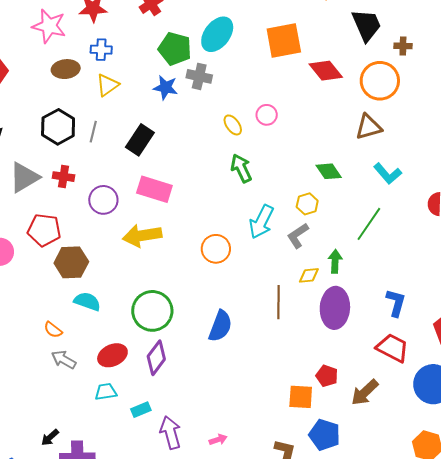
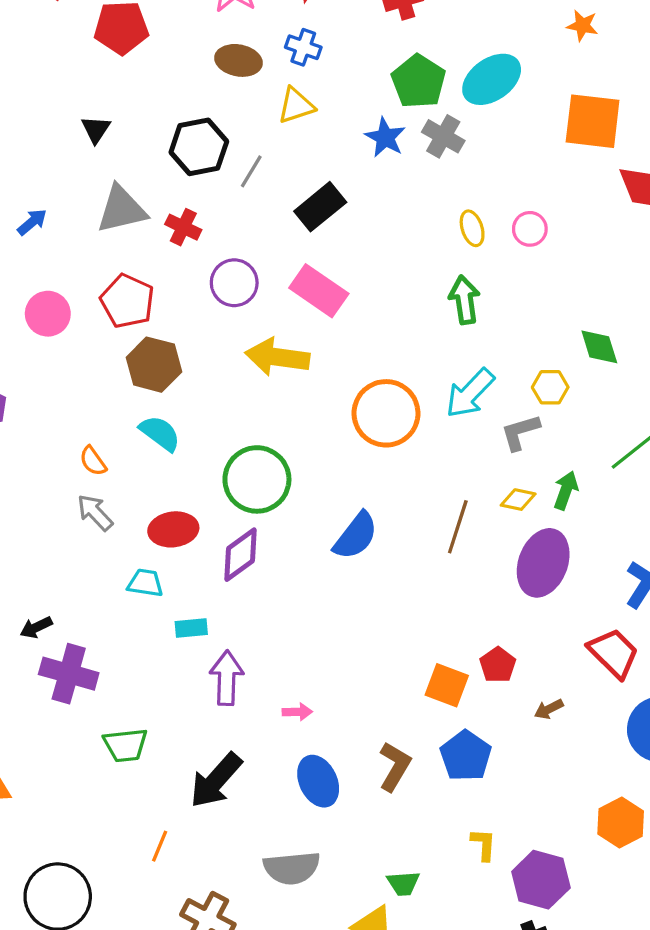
orange circle: (216, 249) -> (386, 413), size x1.4
brown arrow: (365, 392) -> (549, 709), size x0.6

